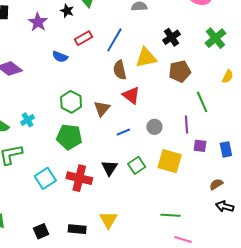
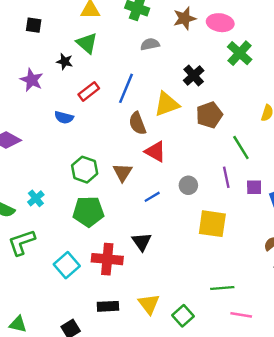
green cross: (215, 38) -> (240, 53), moved
purple square: (200, 146) -> (254, 187), moved
green square: (137, 165) -> (183, 316), moved
black rectangle: (77, 229) -> (108, 306), moved

